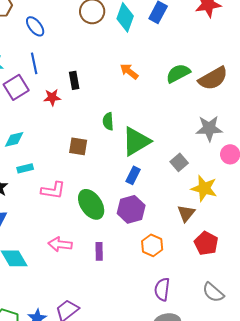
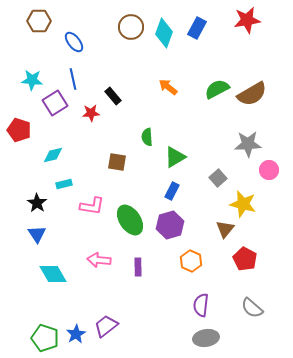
black rectangle: (74, 80) -> (113, 96), turned -30
green triangle: (136, 141) -> (175, 157), size x0.7

